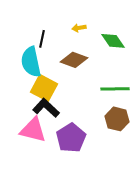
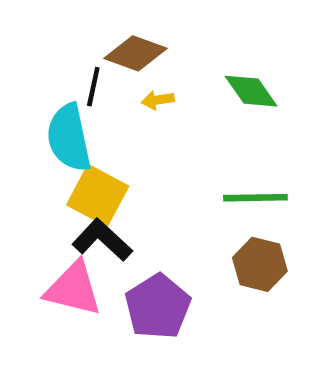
yellow arrow: (79, 28) -> (158, 100), moved
brown diamond: (74, 60) -> (136, 53), moved

